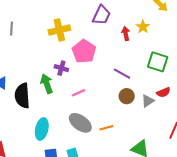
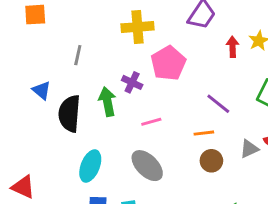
gray line: (11, 29) -> (78, 55), moved
brown circle: (127, 96) -> (211, 161), moved
orange line: (106, 128) -> (204, 133), moved

